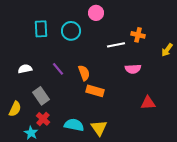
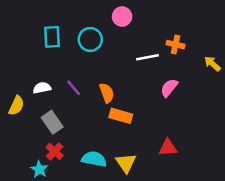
yellow arrow: (167, 50) -> (212, 64), turned 96
white semicircle: (25, 69) -> (42, 88), moved
pink semicircle: (133, 69) -> (169, 88), turned 133
red triangle: (148, 103) -> (168, 148), moved
yellow semicircle: (15, 109) -> (16, 106), moved

